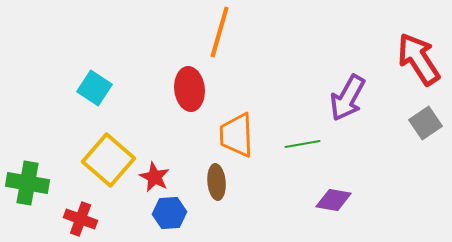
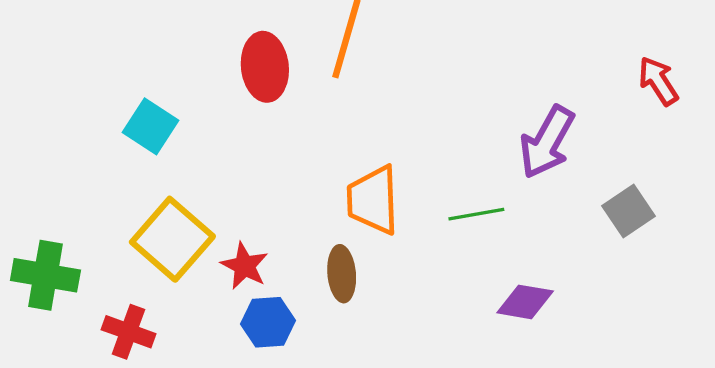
red arrow: (419, 59) -> (658, 81), size x0.6
red ellipse: (190, 89) -> (265, 67), moved
gray square: (426, 123) -> (628, 211), moved

